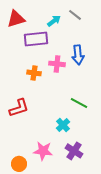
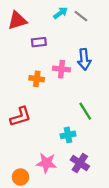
cyan arrow: (54, 21) -> (60, 13), moved
purple rectangle: (36, 39) -> (39, 42), size x0.6
green line: (79, 103) -> (85, 111), turned 30
cyan cross: (63, 125) -> (68, 135), turned 32

